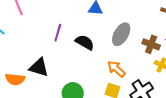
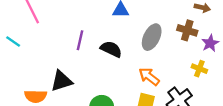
brown cross: (151, 44) -> (187, 30), moved
black triangle: (39, 67) -> (61, 81), turned -30

